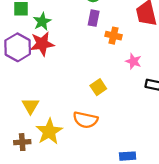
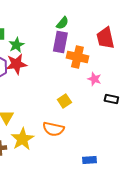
purple rectangle: (94, 18) -> (60, 42), size x1.5
orange cross: (114, 36) -> (77, 57), size x1.5

